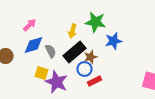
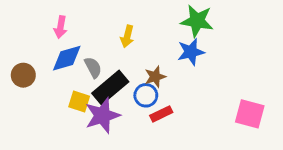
green star: (96, 22) -> (197, 21), moved
pink arrow: (30, 25) -> (61, 27), turned 144
black rectangle: (74, 52) -> (110, 88), moved
purple star: (56, 82) -> (102, 115), turned 30

